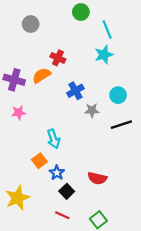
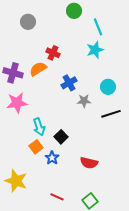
pink star: (19, 113) -> (17, 103), size x1.5
cyan arrow: (54, 139) -> (39, 127), moved
black square: (67, 191) -> (61, 137), moved
yellow star: (17, 198) -> (16, 181), turned -30

